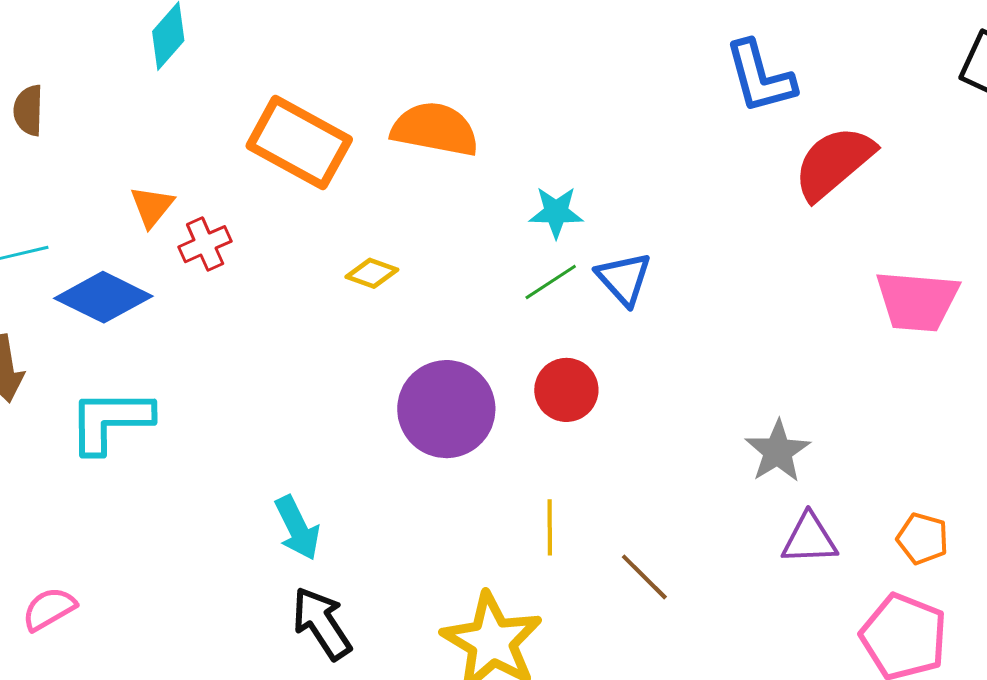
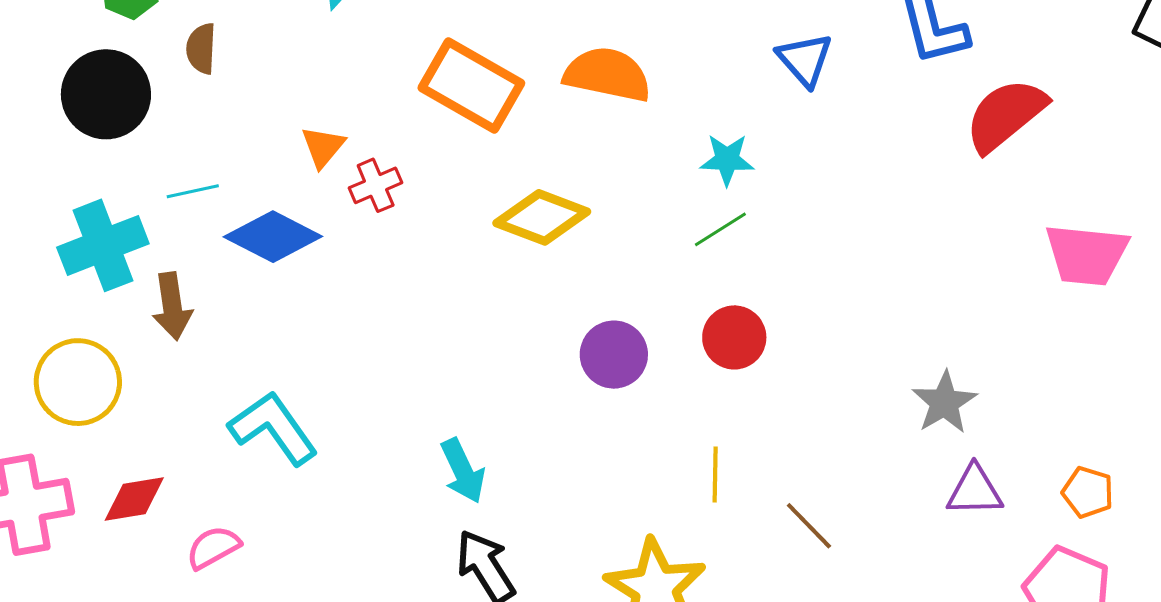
yellow diamond: (372, 273) -> (542, 217), size x1.8
blue triangle: (624, 279) -> (805, 60), moved
purple circle: (446, 409) -> (614, 355), size x0.7
cyan L-shape: (110, 421) -> (273, 428), moved, turned 54

